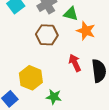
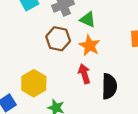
orange star: (86, 31) -> (89, 46), moved

